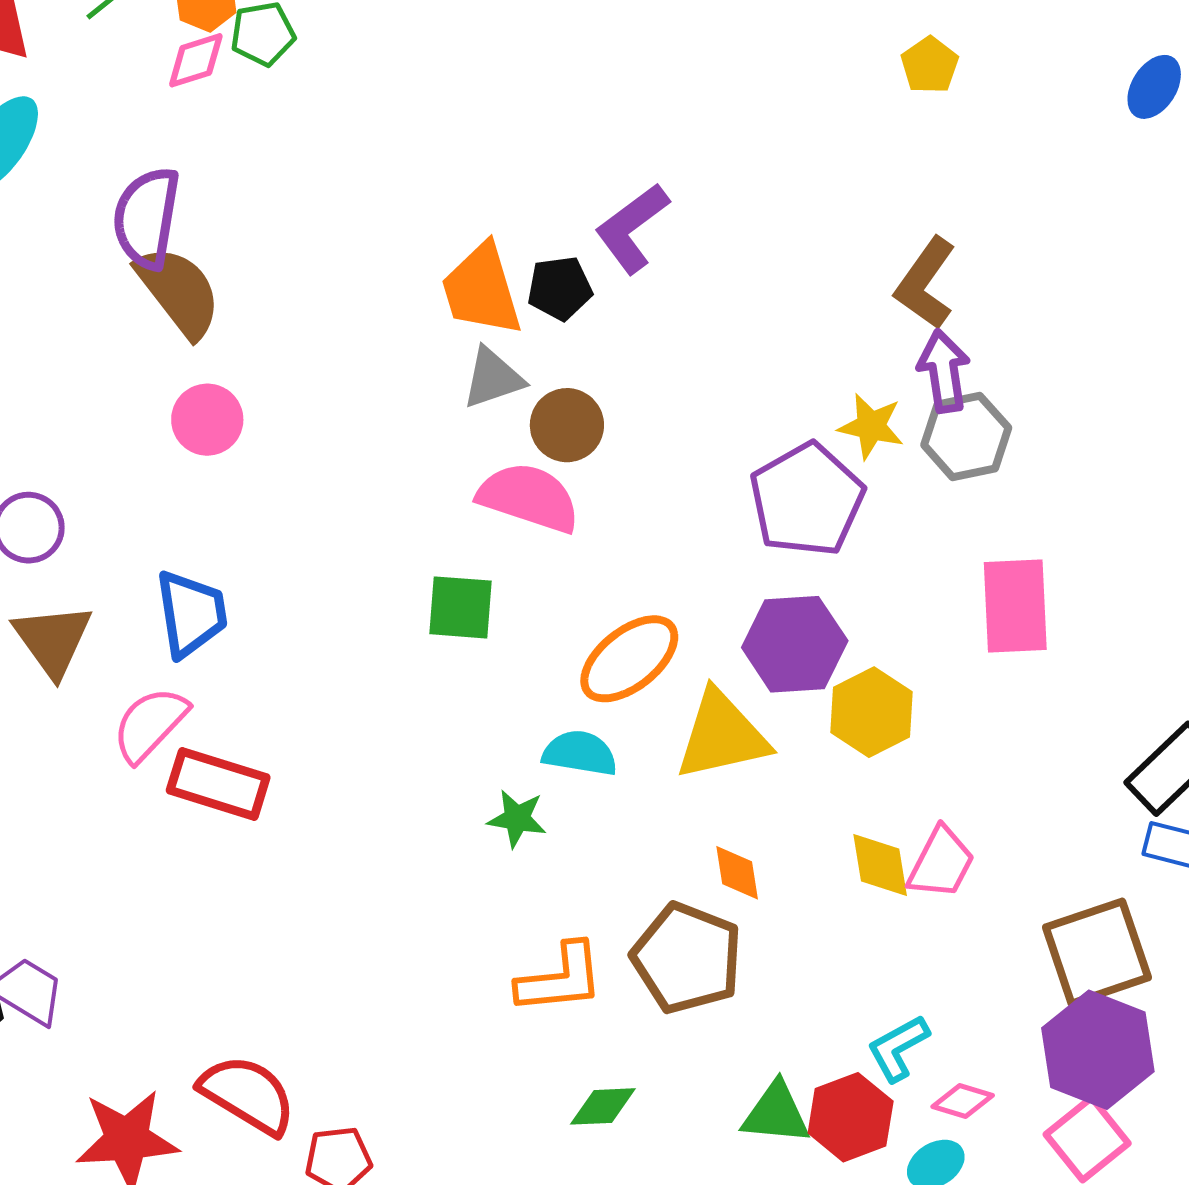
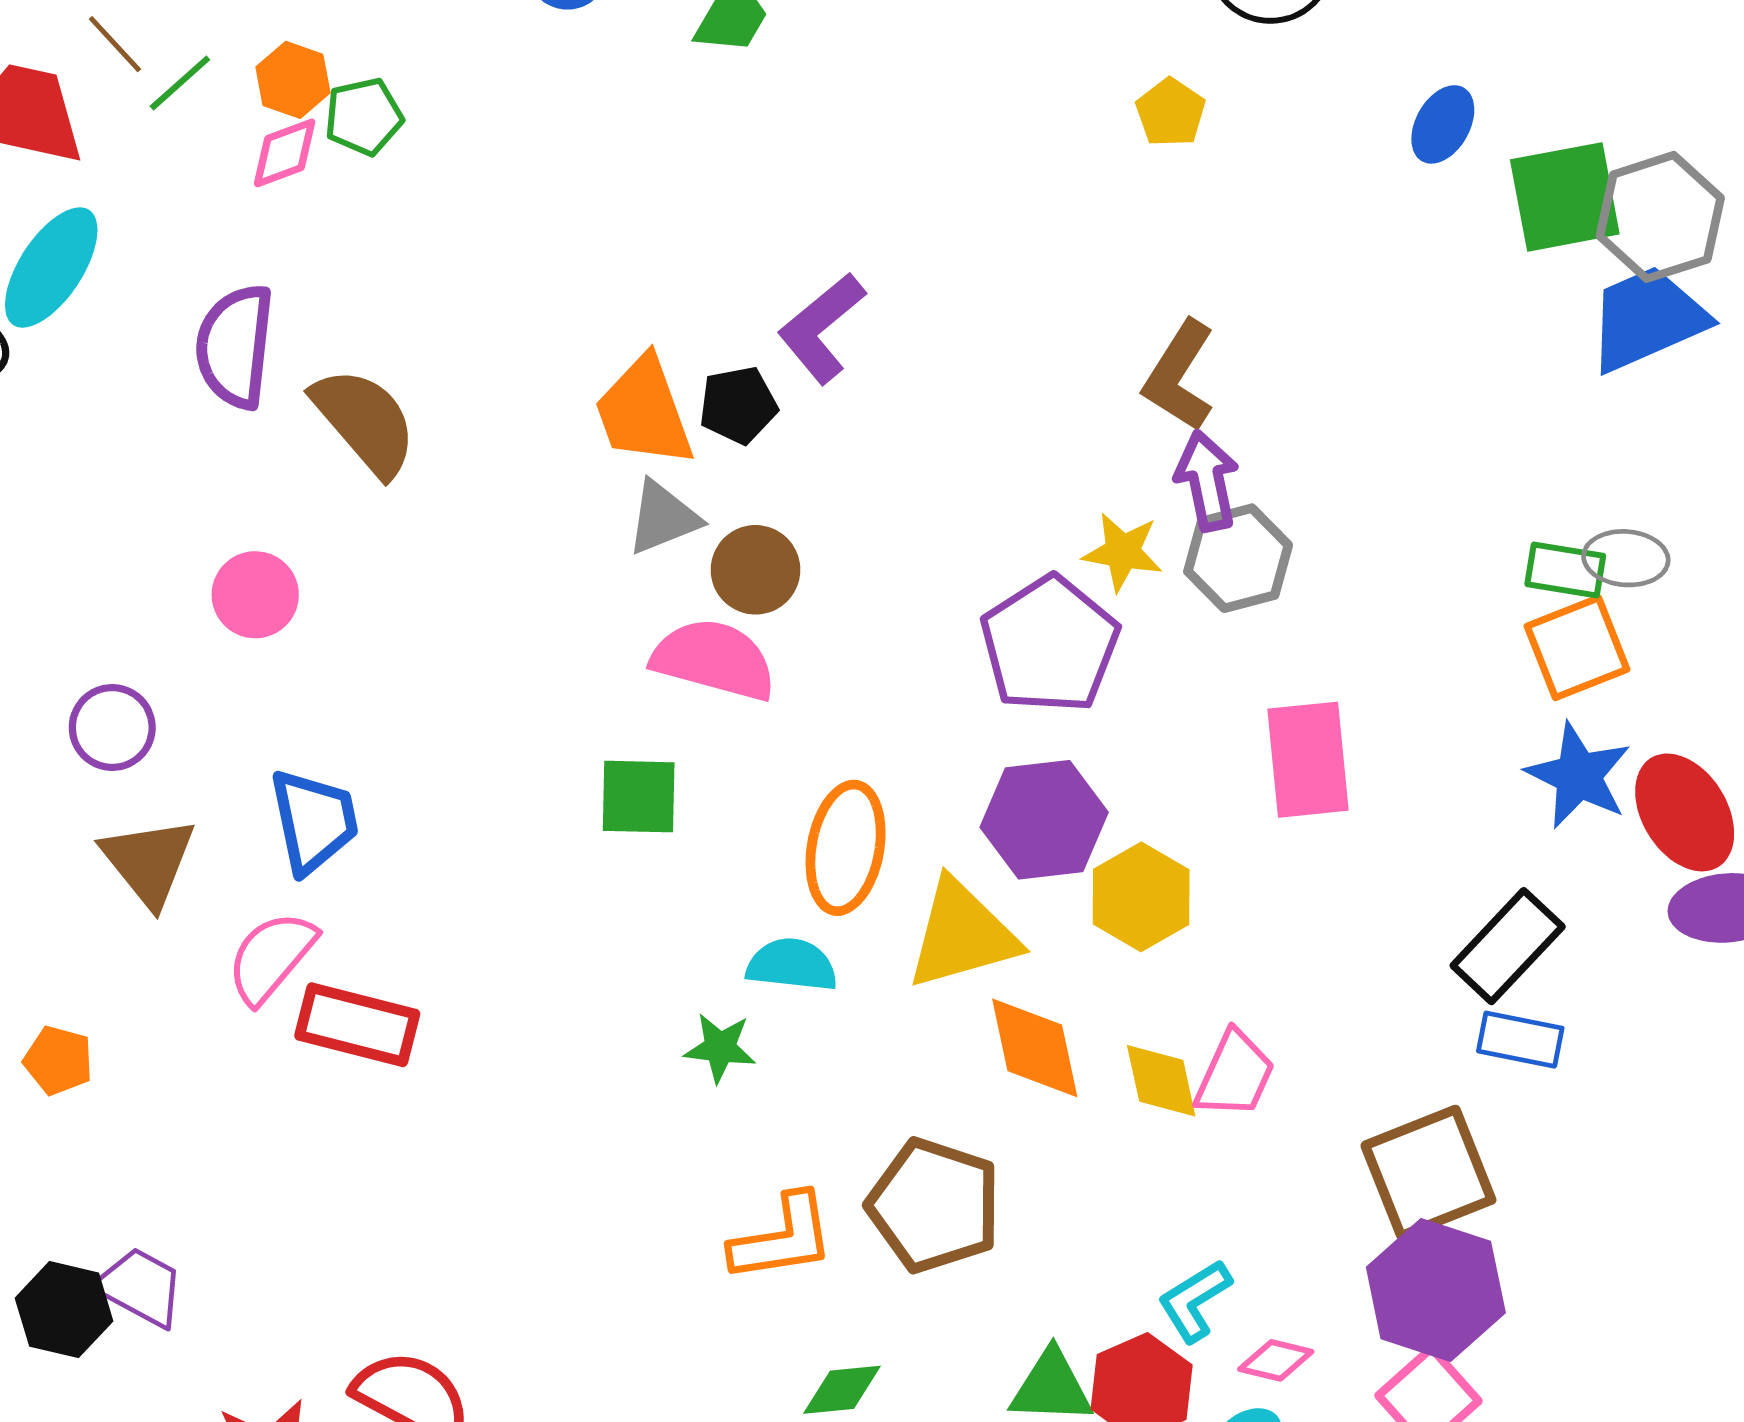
brown semicircle: (179, 292) -> (365, 421), moved
pink circle: (207, 420) -> (255, 595), moved
orange ellipse: (629, 659) -> (846, 848), turned -38
orange diamond: (737, 873) -> (1035, 1048), moved, size x1.6

